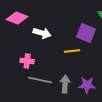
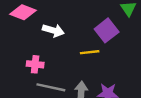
purple square: (86, 33) -> (107, 30), turned 30

